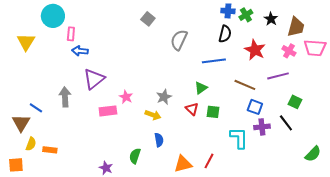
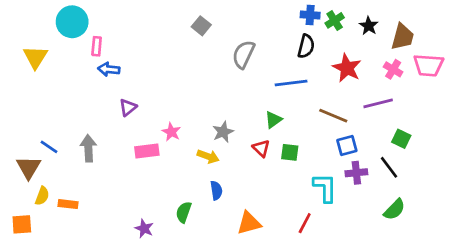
purple triangle: (94, 79) -> (128, 107), size x0.6
gray arrow: (65, 97) -> (88, 148), moved
blue square: (255, 107) -> (347, 146), turned -35
green semicircle: (313, 154) -> (394, 209), moved
red line: (209, 161) -> (305, 223), moved

